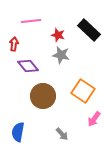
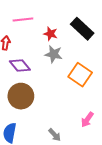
orange square: (83, 91) -> (80, 75), moved
brown circle: (43, 96) -> (21, 96), moved

